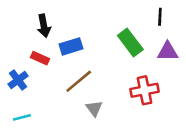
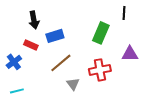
green rectangle: (130, 43) -> (101, 33), turned 60
purple triangle: (168, 52) -> (130, 54), moved
red cross: (144, 90) -> (100, 70), moved

